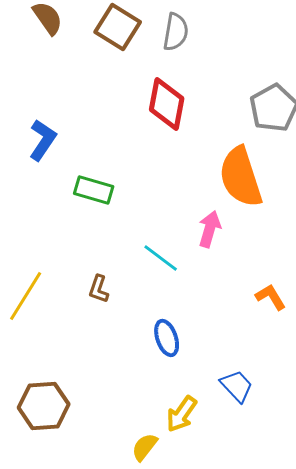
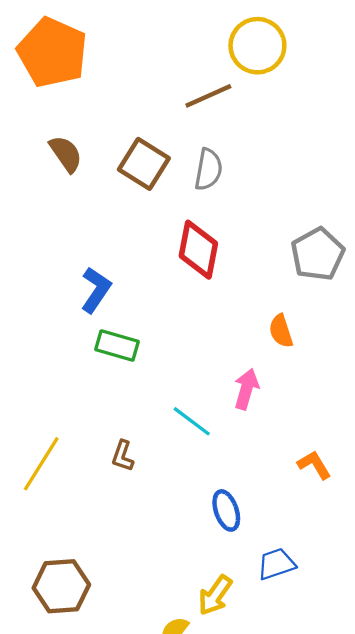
blue L-shape: (43, 140) -> (96, 290), moved
orange semicircle: (241, 177) -> (281, 331), size x0.5
blue ellipse: (167, 338) -> (226, 510), moved
blue trapezoid: (237, 386) -> (276, 564), turned -66

